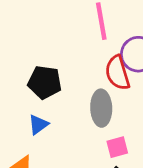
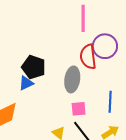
black pentagon: (45, 82) -> (34, 67), moved

